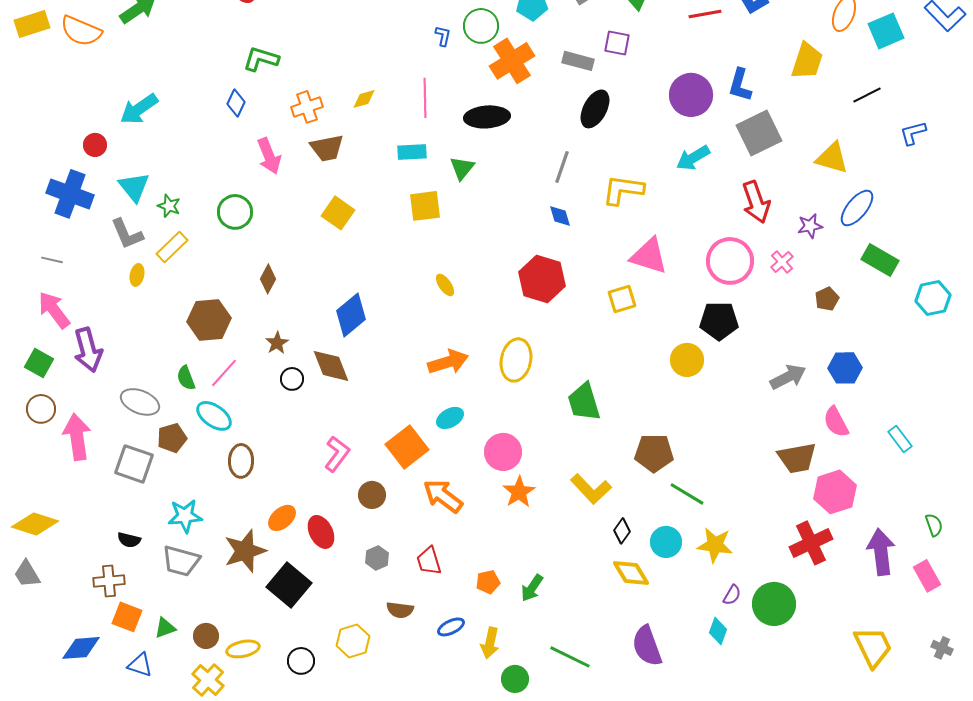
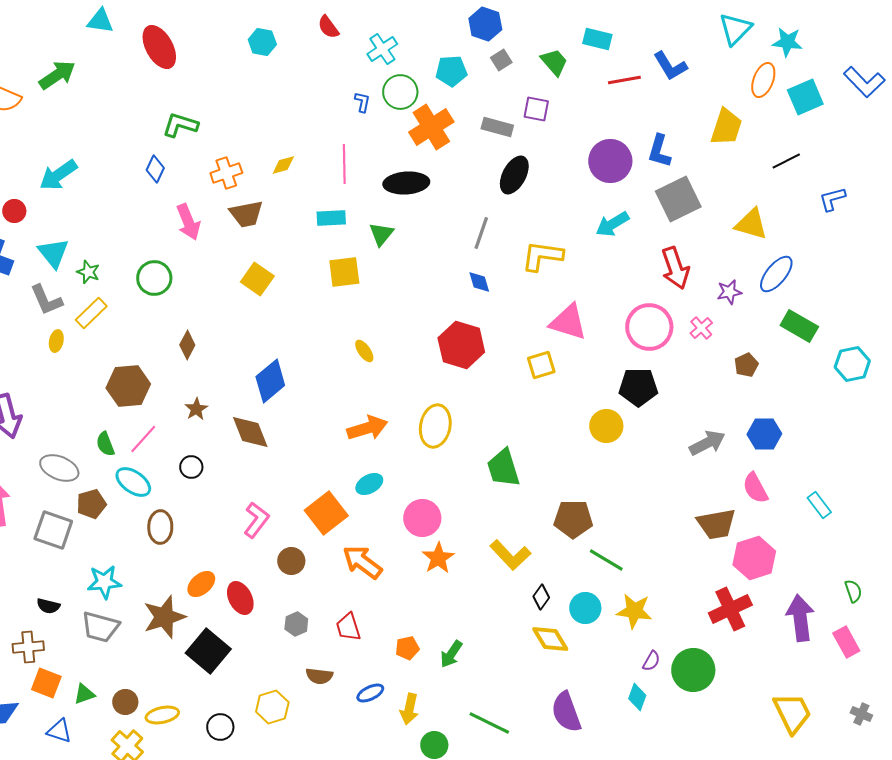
black circle: (292, 379) -> (191, 467), moved

